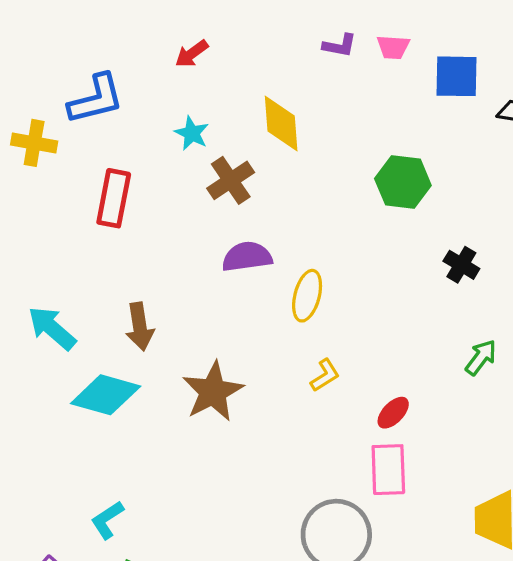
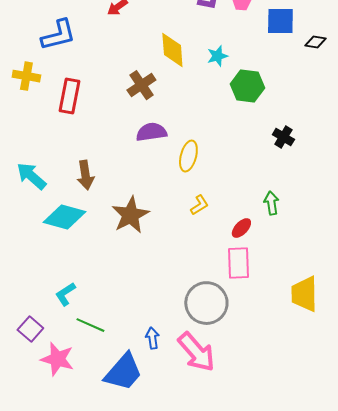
cyan star: (192, 133) -> (217, 56), moved, turned 30
yellow cross: (34, 143) -> (26, 76), moved
green arrow: (481, 357) -> (271, 203), moved, turned -45

